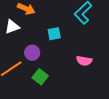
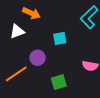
green square: (40, 77) -> (59, 82), moved, turned 35

